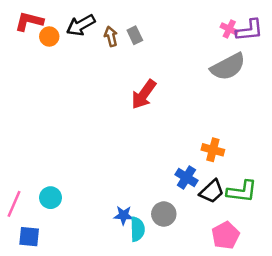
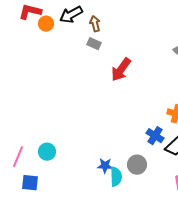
gray rectangle: (135, 35) -> (94, 44), moved, turned -40

